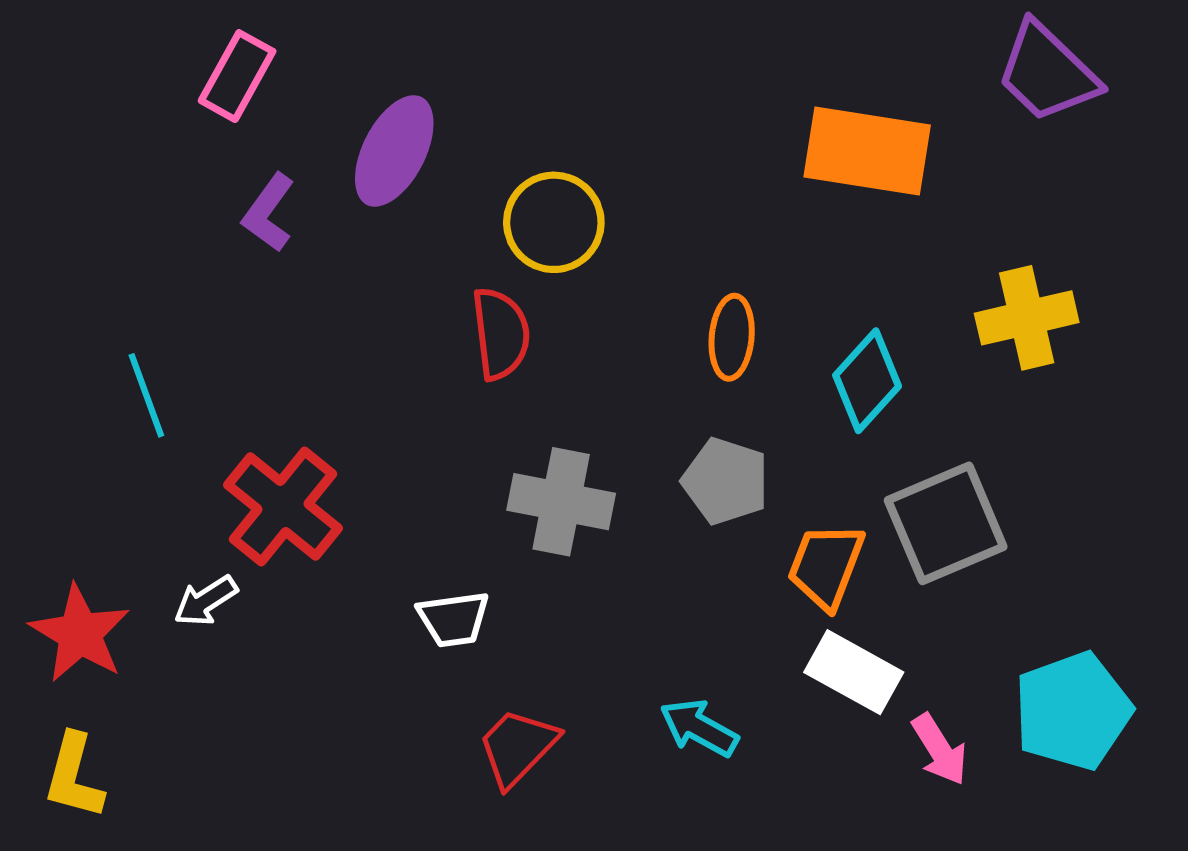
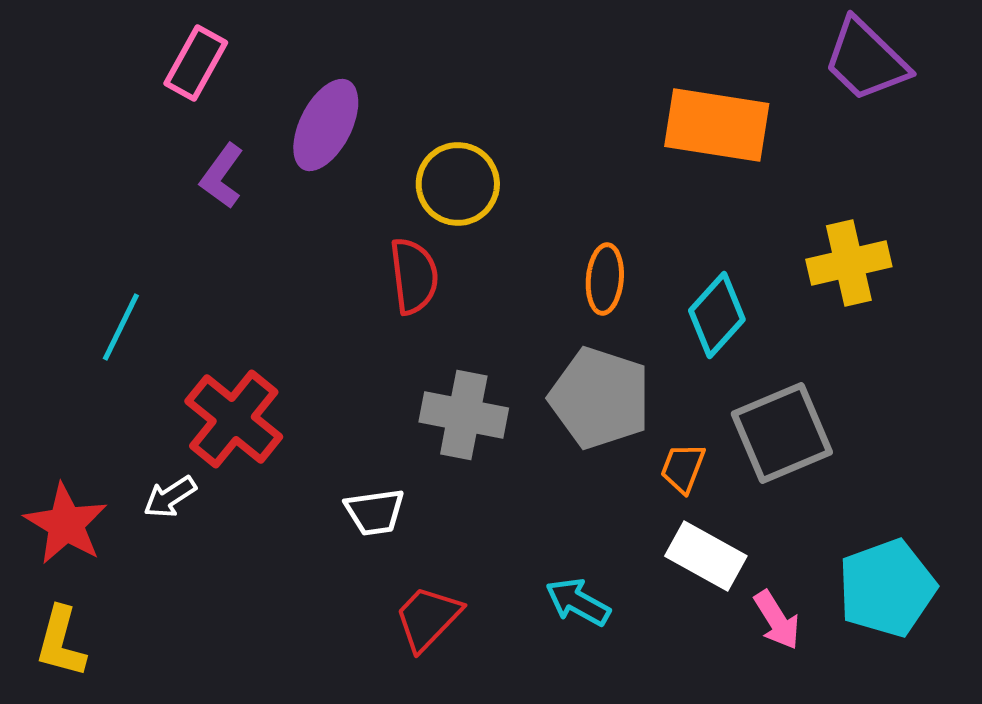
cyan line: (146, 395) -> (121, 327), turned 46
gray pentagon: (726, 481) -> (600, 398), size x1.4
orange trapezoid: (826, 566) -> (683, 468), size x0.7

